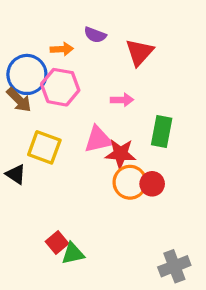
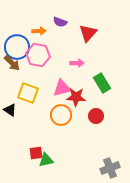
green rectangle: (162, 132) -> (102, 83), turned -42
orange circle: (130, 182) -> (61, 115), moved
red square: (57, 242) -> (36, 153), turned 32

